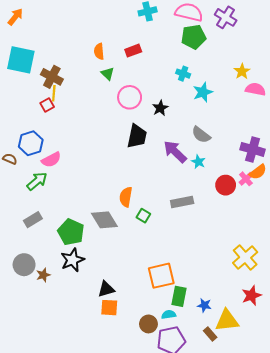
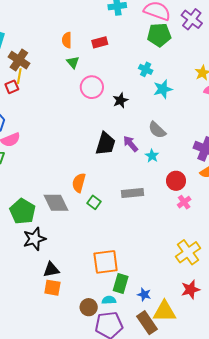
black trapezoid: (137, 136) -> (105, 144), moved
purple arrow: (175, 152) -> (131, 144), size x0.7
pink cross: (246, 179) -> (184, 202), moved
black star: (72, 260) -> (34, 239), moved
brown rectangle: (210, 334) -> (147, 323), size x1.6

